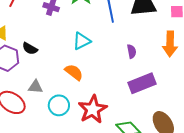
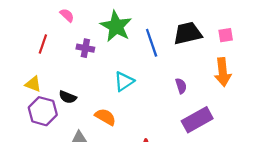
orange semicircle: (74, 72) -> (105, 117), moved

